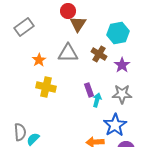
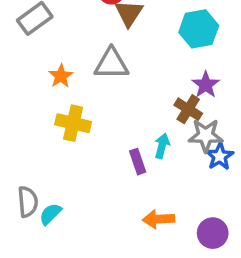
brown cross: (99, 54) -> (188, 109), moved
purple rectangle: (89, 90) -> (138, 162), moved
blue star: (115, 125) -> (220, 156), moved, size x0.7

